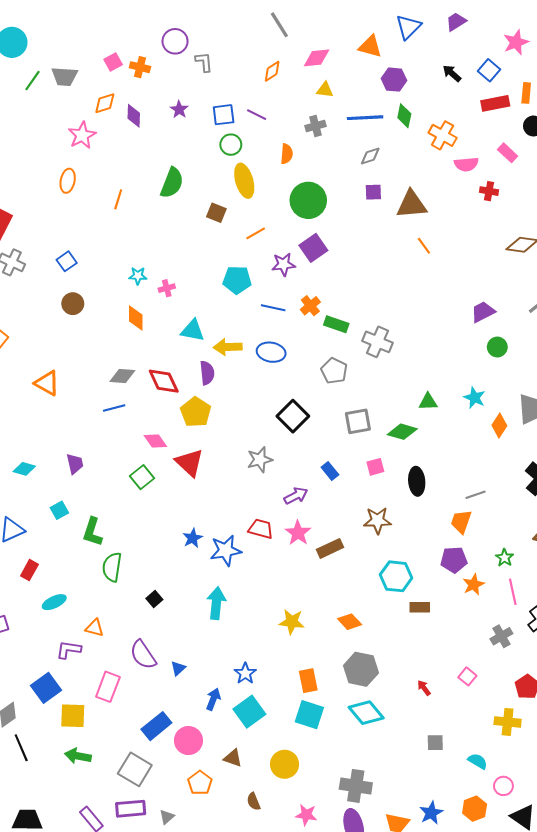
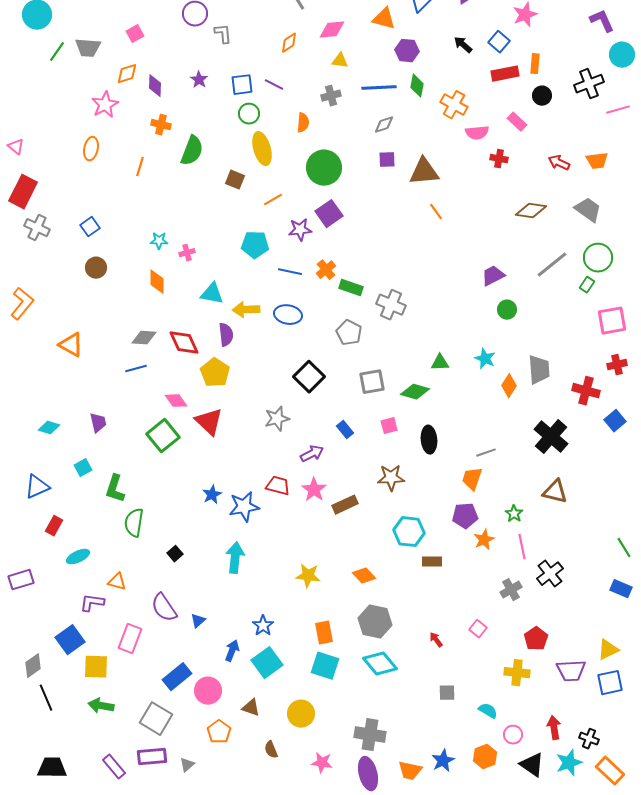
orange cross: (140, 67) -> (161, 125), moved
green square: (142, 477) -> (163, 436), size x1.4

